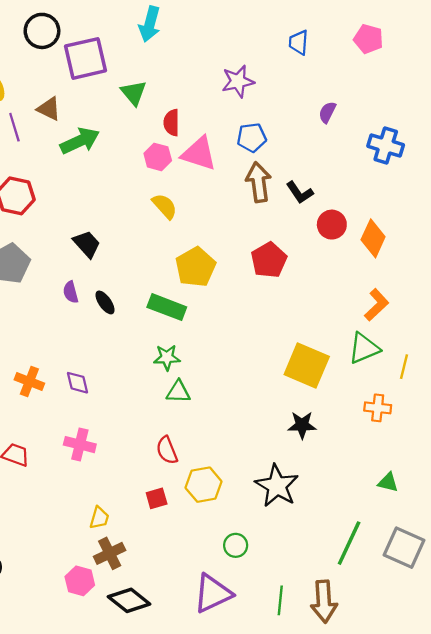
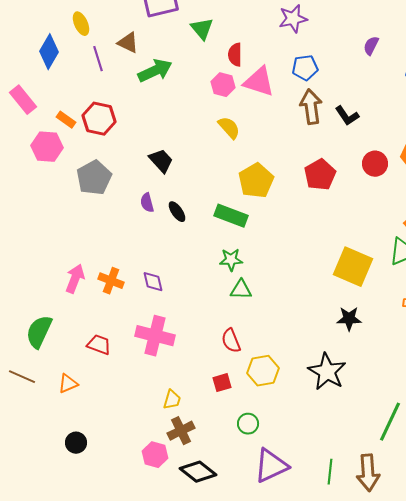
red circle: (332, 225) -> (375, 164), moved
pink cross: (80, 445) -> (155, 336), size x1.4
green circle: (236, 545) -> (248, 424), moved

